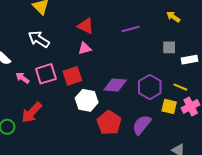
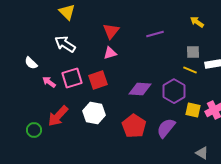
red triangle: (86, 26) -> (111, 31), turned 42
yellow line: (180, 87) -> (190, 70), moved
white hexagon: (87, 100) -> (94, 113), moved

